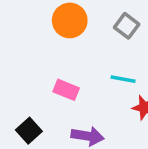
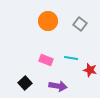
cyan line: (123, 79) -> (71, 58), moved

